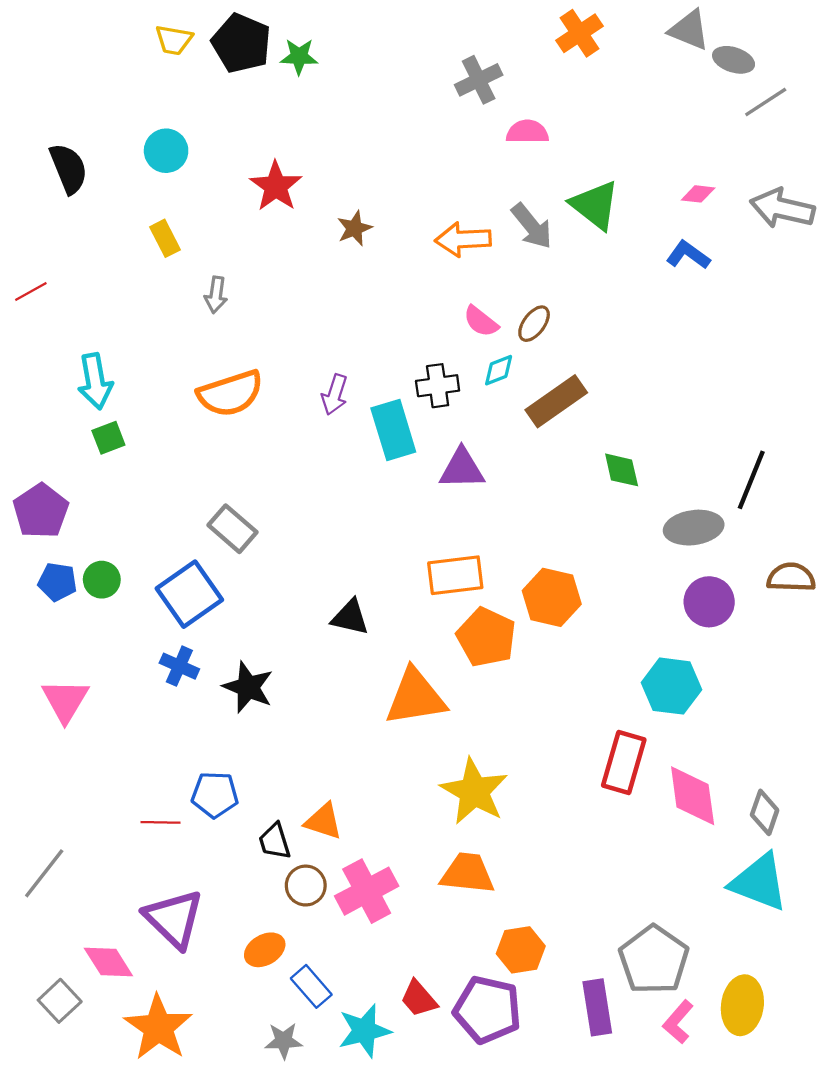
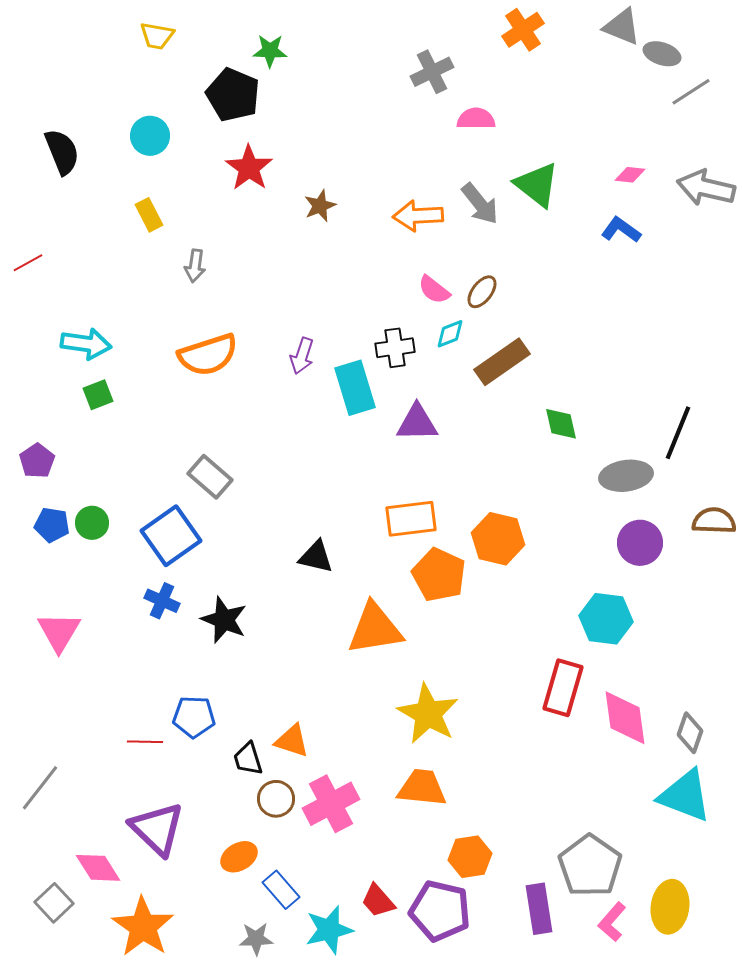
black pentagon: (241, 43) -> (233, 95), moved
cyan arrow: (95, 381) -> (86, 344), turned -72
purple pentagon: (41, 511) -> (37, 461), size x0.7

